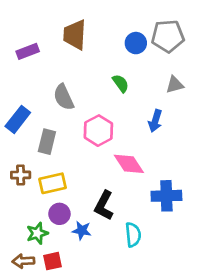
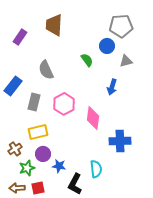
blue circle: (136, 43) -> (107, 46), moved
purple rectangle: (28, 51) -> (20, 37), turned -35
pink hexagon: (98, 131) -> (64, 104), moved
pink diamond: (129, 164) -> (93, 118), turned 40
brown cross: (21, 175) -> (15, 149), moved, turned -32
black L-shape: (104, 206) -> (75, 184), moved

